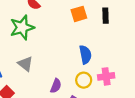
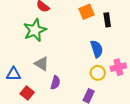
black rectangle: (105, 16) -> (107, 20), moved
purple semicircle: (56, 86) -> (55, 83), moved

